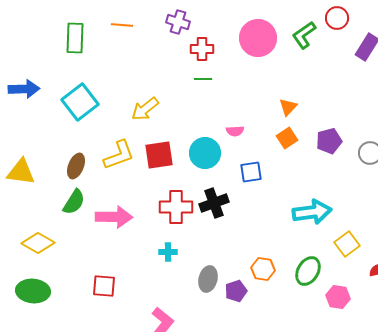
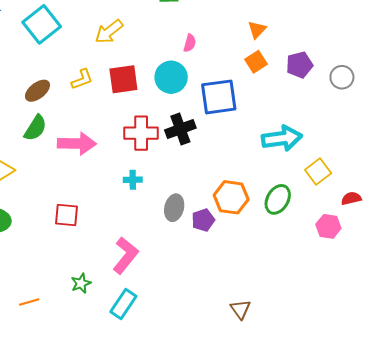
pink semicircle: (235, 131) -> (190, 43), moved, turned -72
yellow L-shape: (119, 155) -> (82, 79), size x0.7
brown ellipse: (76, 166) -> (37, 91), turned 30
blue square: (251, 172) -> (219, 97), size x1.6
orange hexagon: (263, 269) -> (231, 197), size x1.4
pink hexagon: (338, 297) -> (328, 226), moved

